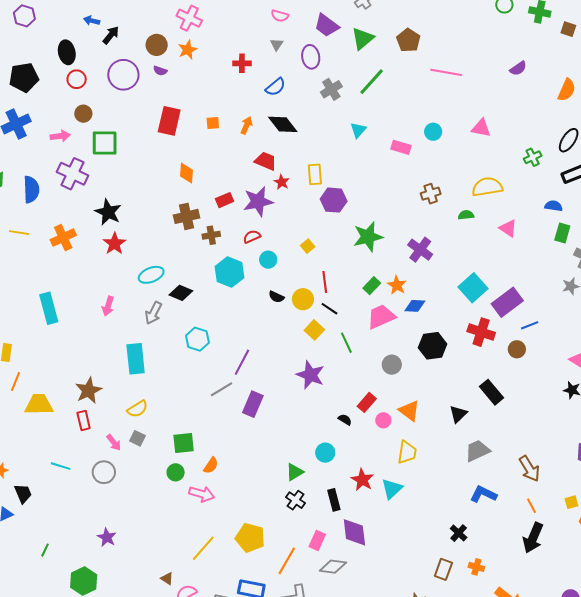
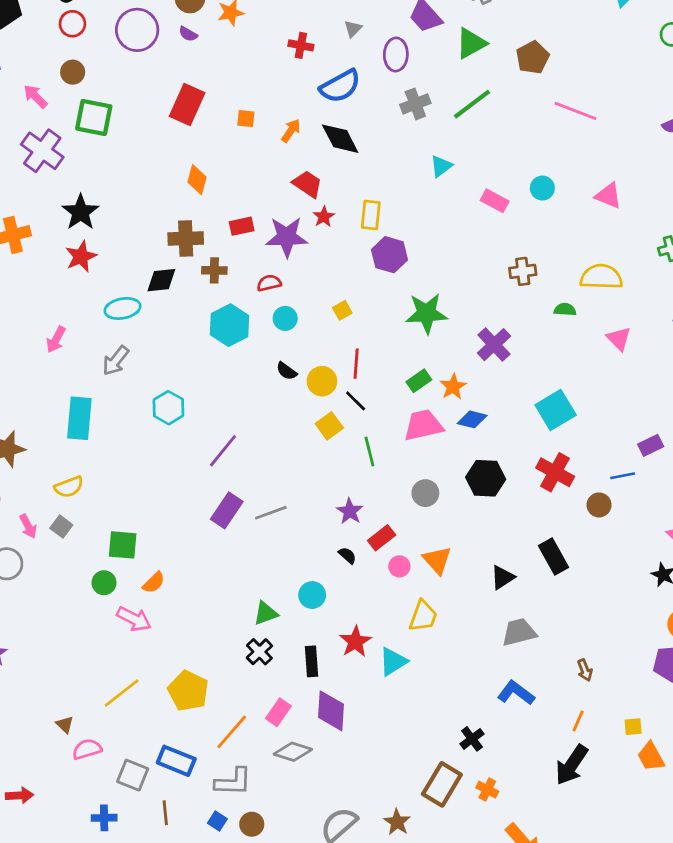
blue semicircle: (276, 87) -> (340, 86), size x1.4
pink arrow: (60, 136) -> (35, 96), turned -138
black diamond: (181, 293) -> (161, 280), moved, turned -40
purple rectangle: (507, 302) -> (651, 445), moved, size x0.6
purple star: (310, 375) -> (350, 511), moved, size x0.7
gray line: (222, 389) -> (271, 513), moved
brown arrow: (529, 469) -> (585, 670), size x0.6
orange line: (532, 506) -> (578, 721), turned 42
brown rectangle: (443, 569) -> (442, 784), size x1.4

